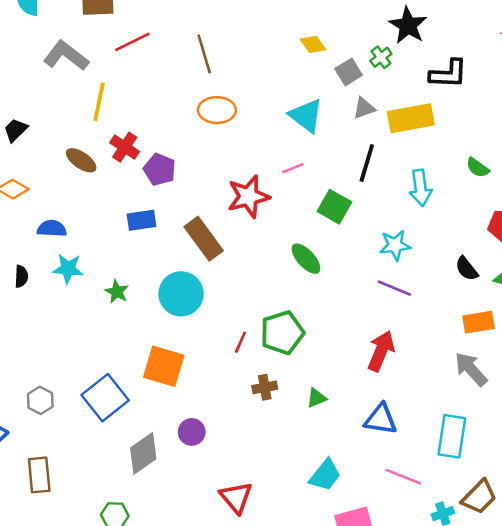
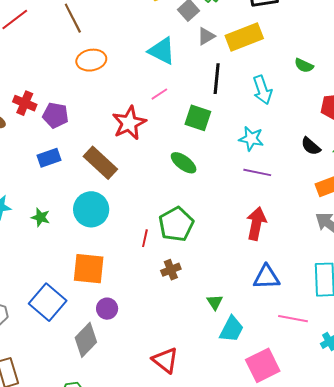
cyan star: (395, 245) -> (251, 139), turned 30
green triangle: (316, 398) -> (215, 302), moved, turned -30
purple circle: (192, 432) -> (107, 309), moved

